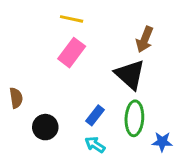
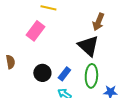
pink rectangle: (72, 53) -> (35, 31), moved
black circle: (45, 127) -> (42, 73), moved

